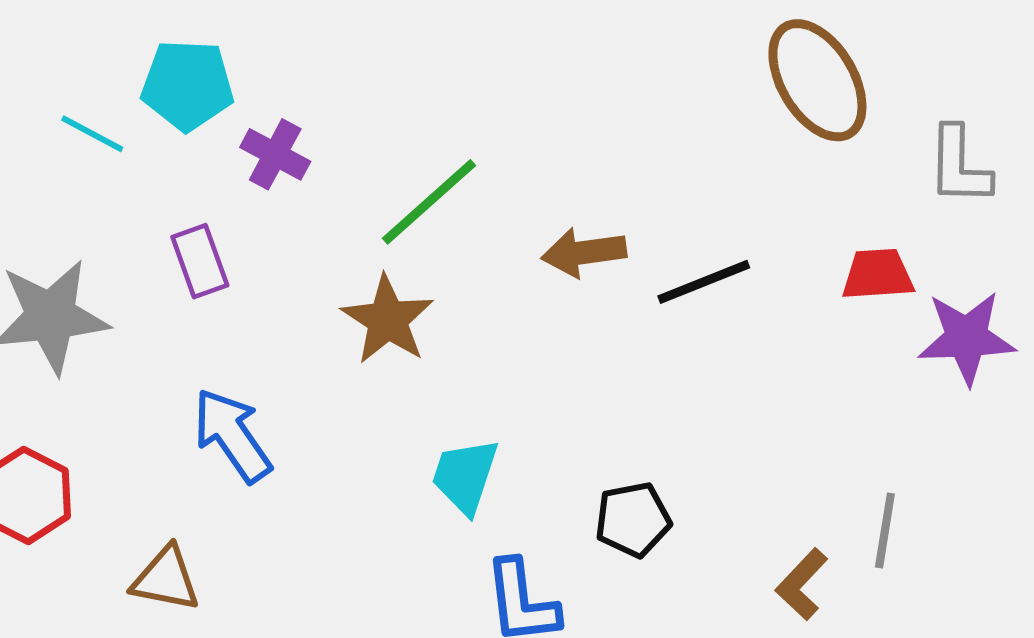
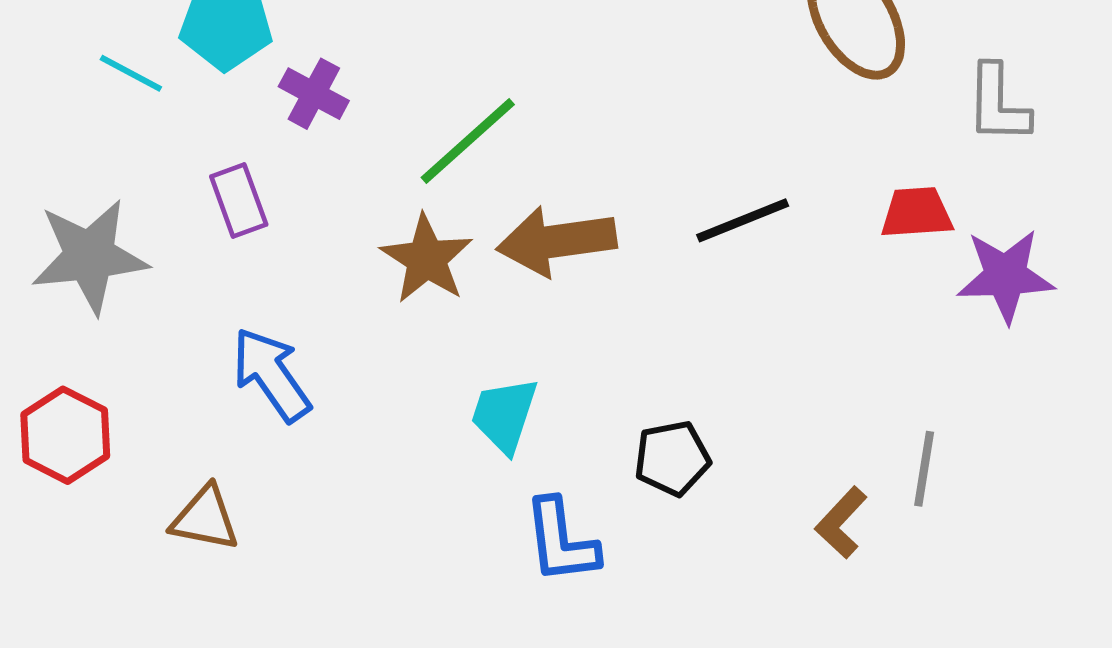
brown arrow: (584, 252) -> (557, 241), moved, size x1.4

